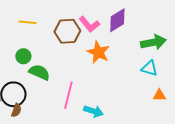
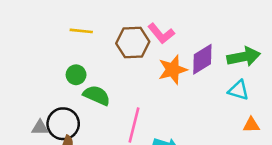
purple diamond: (117, 20) -> (202, 59), moved
orange star: (98, 52) -> (173, 70), turned 30

